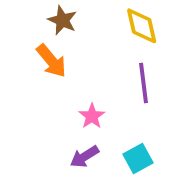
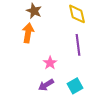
orange arrow: (51, 61) -> (28, 33), turned -132

